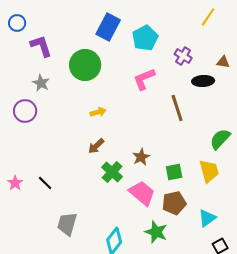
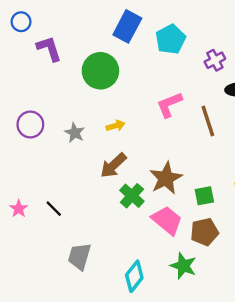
purple cross: (183, 56) -> (215, 60), turned 30
pink L-shape: (144, 79) -> (169, 105), moved
gray star: (41, 83) -> (75, 133), moved
brown arrow: (96, 146) -> (113, 165), size x1.4
brown star: (141, 157) -> (166, 178), size x1.6

